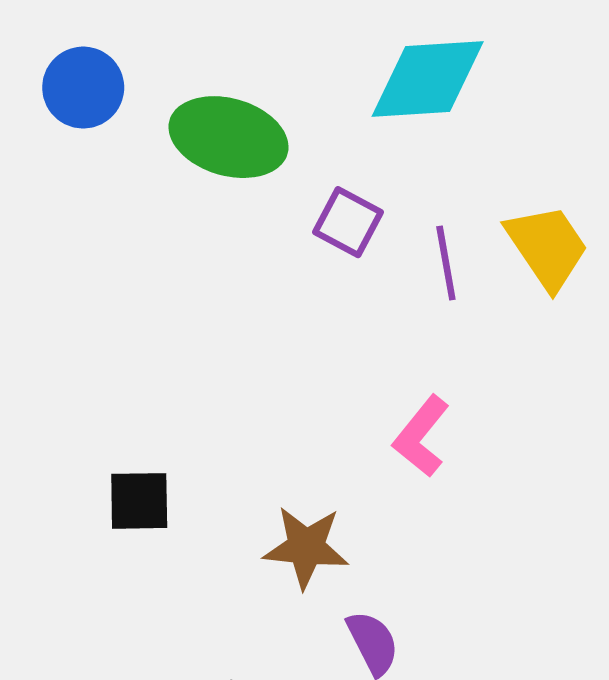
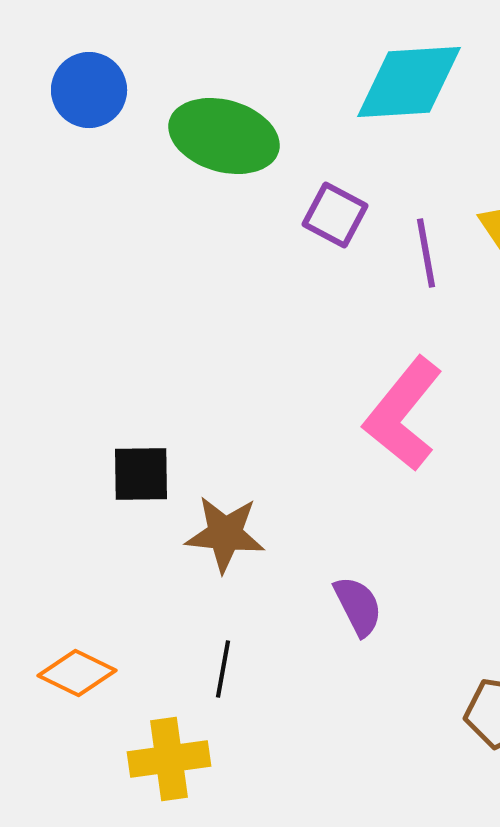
pink L-shape: (421, 436) -> (403, 414), size x1.5
brown star: (306, 547) -> (225, 534), moved

